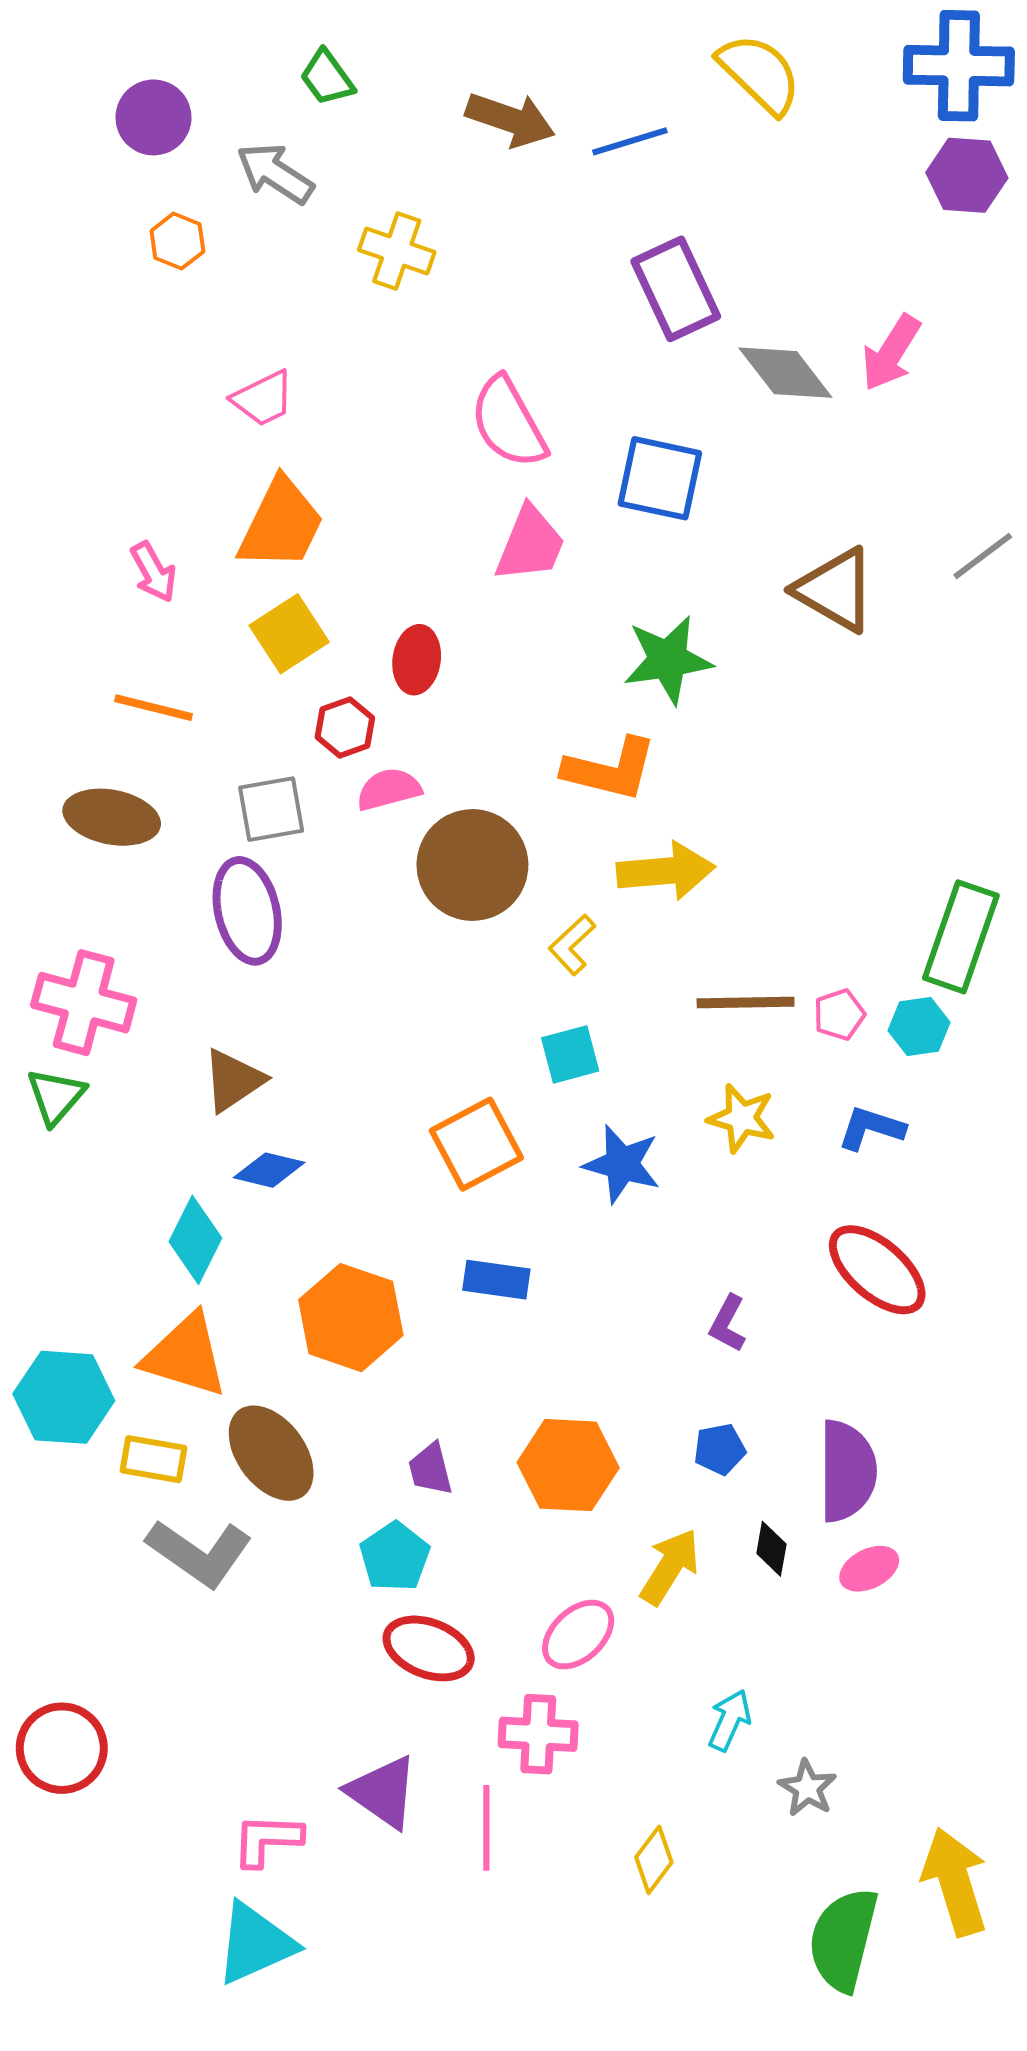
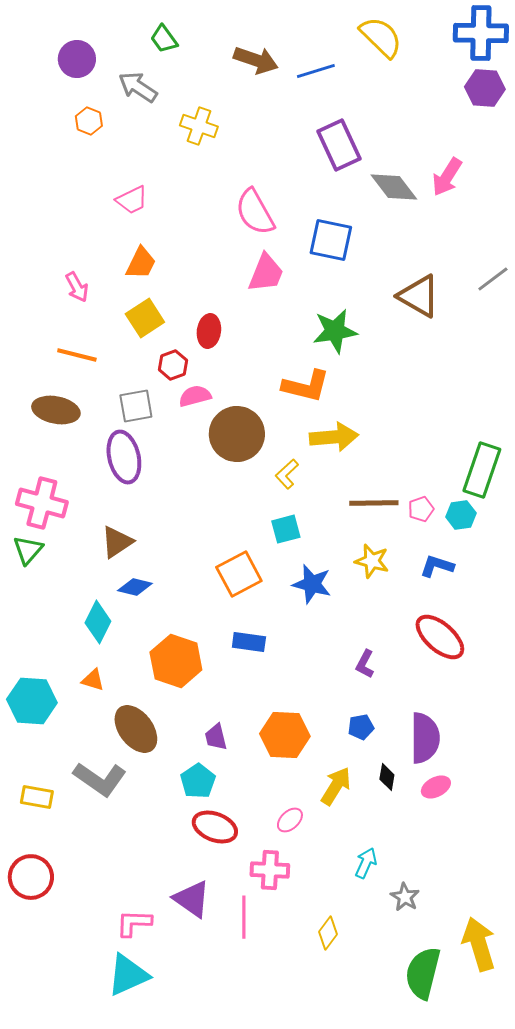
orange trapezoid: (281, 524) -> (141, 263), size x0.7
orange triangle: (185, 1355) -> (93, 680), size x0.5
yellow rectangle: (153, 1459) -> (37, 797), moved
pink ellipse: (578, 1635) -> (290, 820), size x0.7

